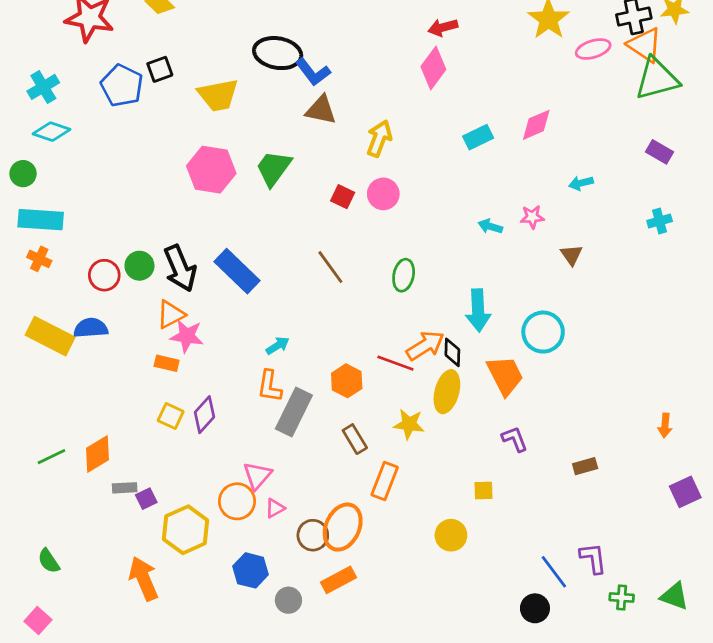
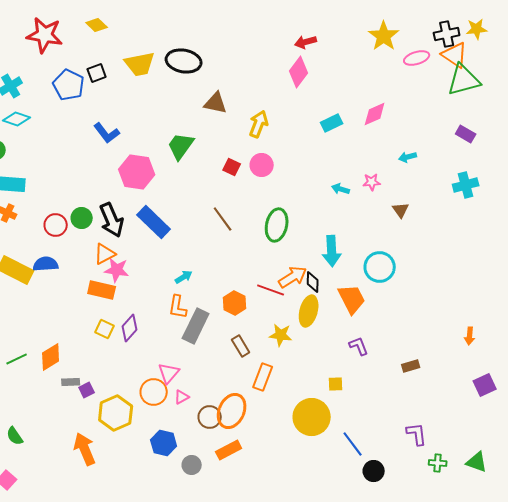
blue L-shape: (313, 72) -> (107, 133), moved
yellow trapezoid: (218, 95) -> (140, 64), moved
pink hexagon: (211, 170) -> (137, 172), moved
cyan cross: (660, 221) -> (466, 185), size x1.4
green ellipse: (404, 275) -> (277, 225), size x1.4
orange rectangle: (167, 363) -> (102, 290), size x1.5
yellow circle: (451, 535) -> (312, 417), size x1.6
blue line: (554, 572) -> (353, 444), moved

